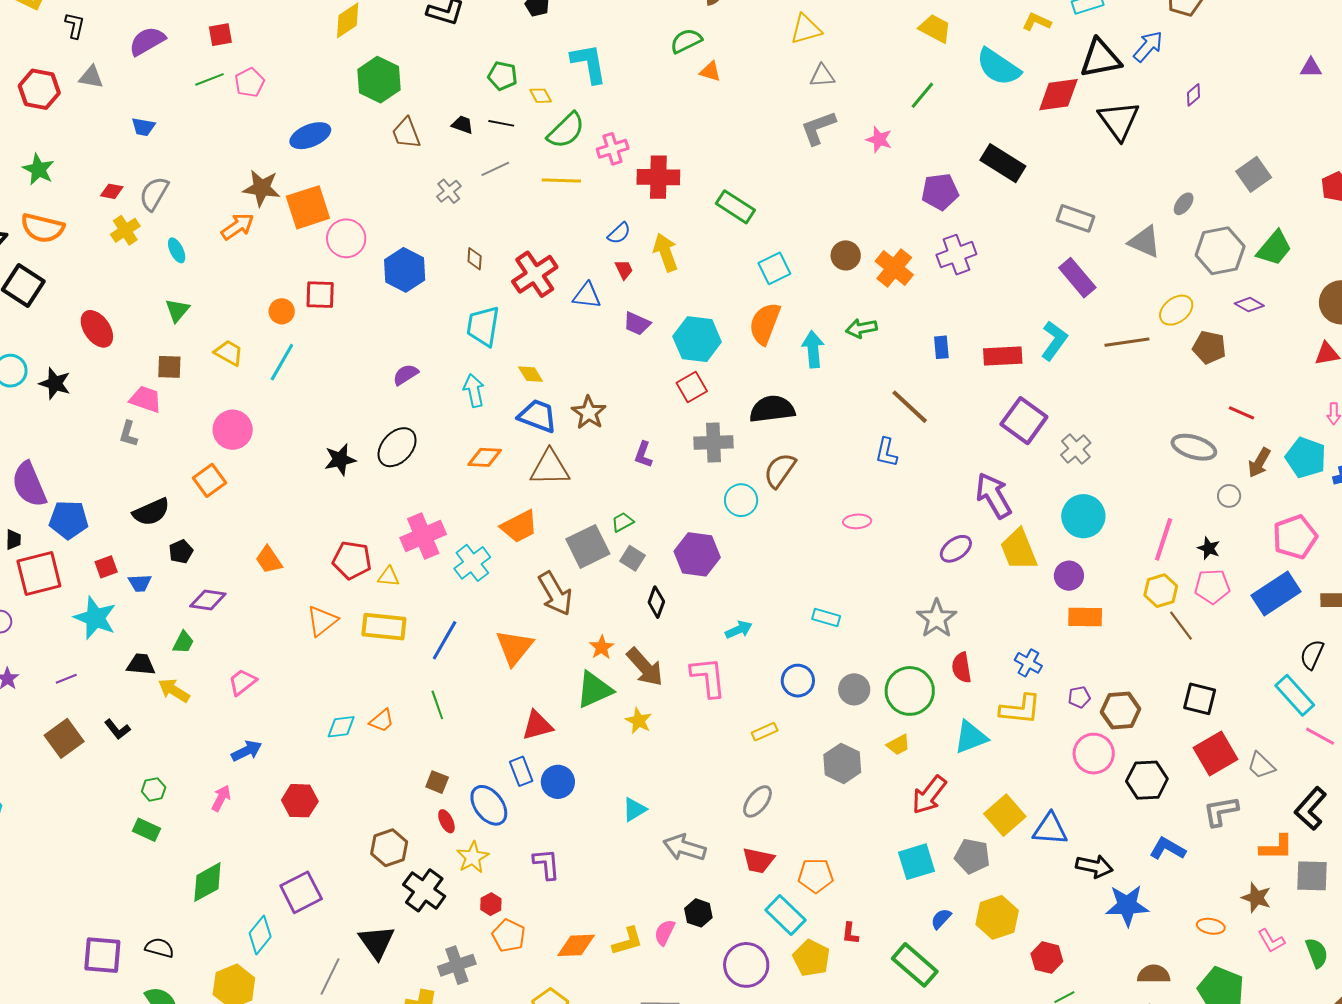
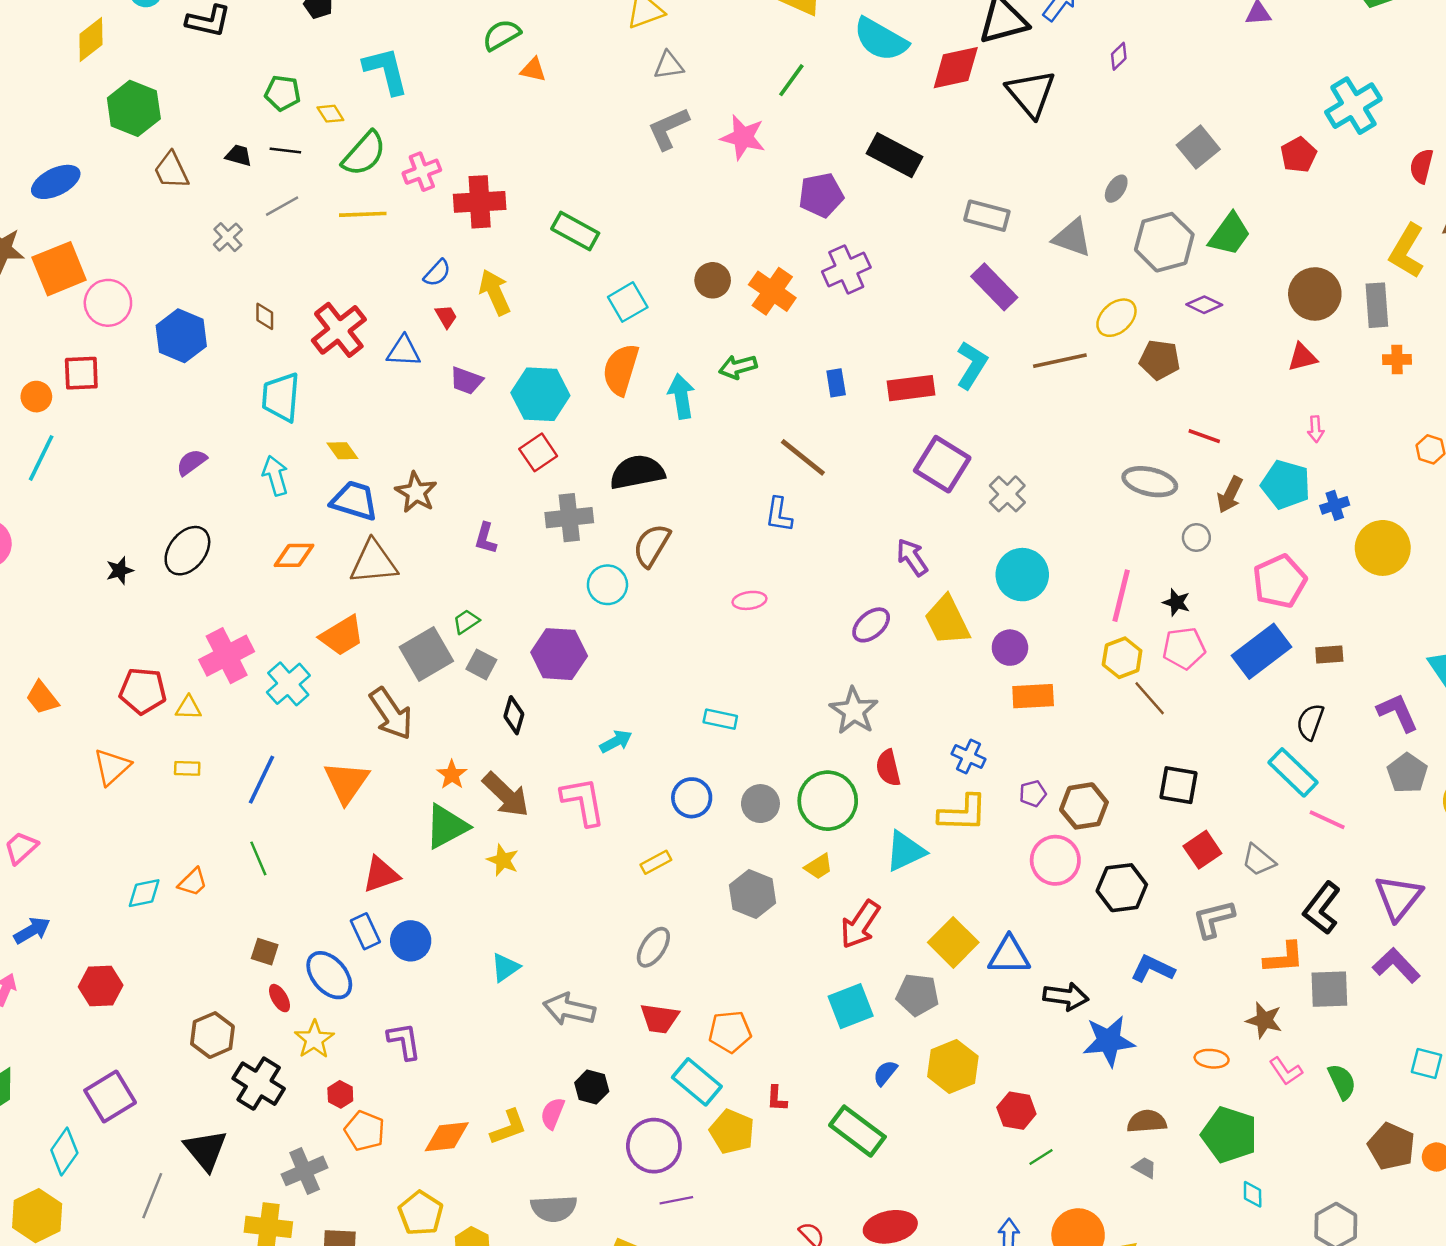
pink star: (879, 139) -> (743, 137), size x1.4
black star: (340, 460) -> (120, 571), size x0.7
purple arrow: (994, 495) -> (912, 557), size x0.7
yellow rectangle: (384, 627) -> (187, 768), size x0.5
red square: (1216, 753) -> (1202, 850), size x0.7

